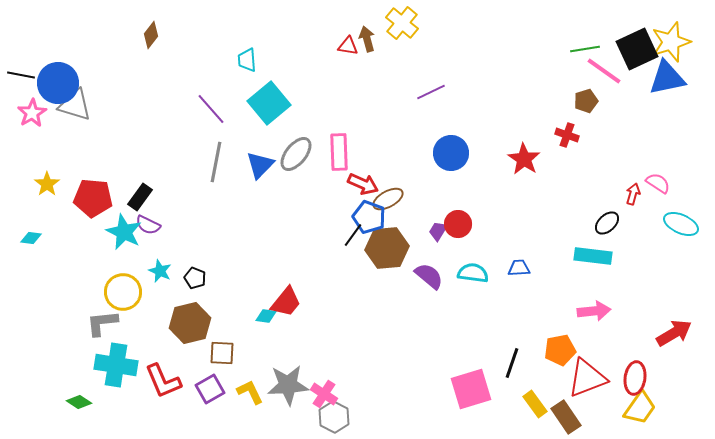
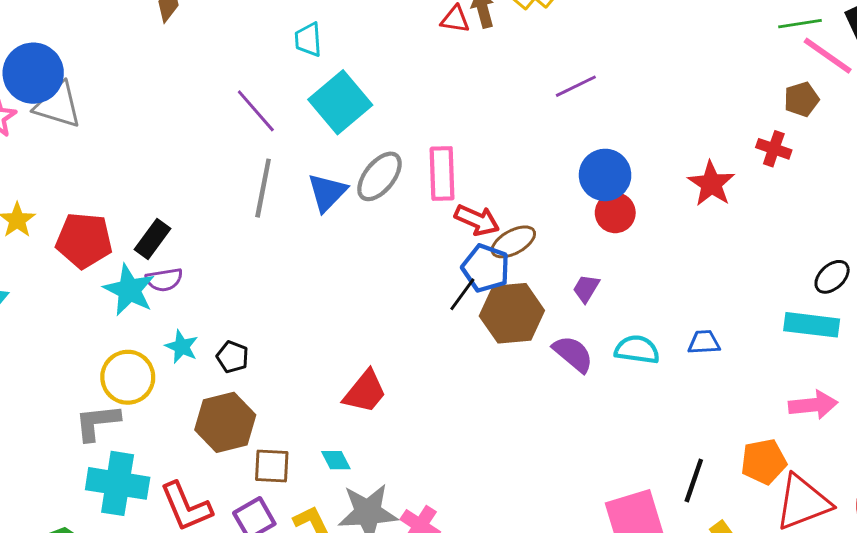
red circle: (458, 224) -> (615, 213), moved
purple semicircle: (148, 225) -> (164, 280), turned -35
cyan diamond: (266, 316) -> (336, 460), moved, turned 55

